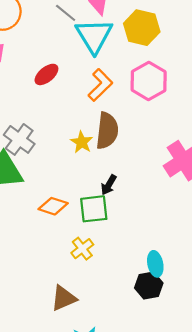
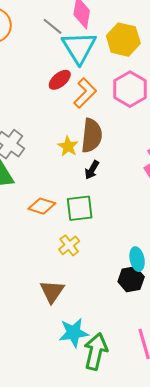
red ellipse: (46, 74) -> (60, 80), moved
black arrow: (109, 185) -> (92, 170), moved
brown triangle: (64, 298) -> (52, 291), turned -32

